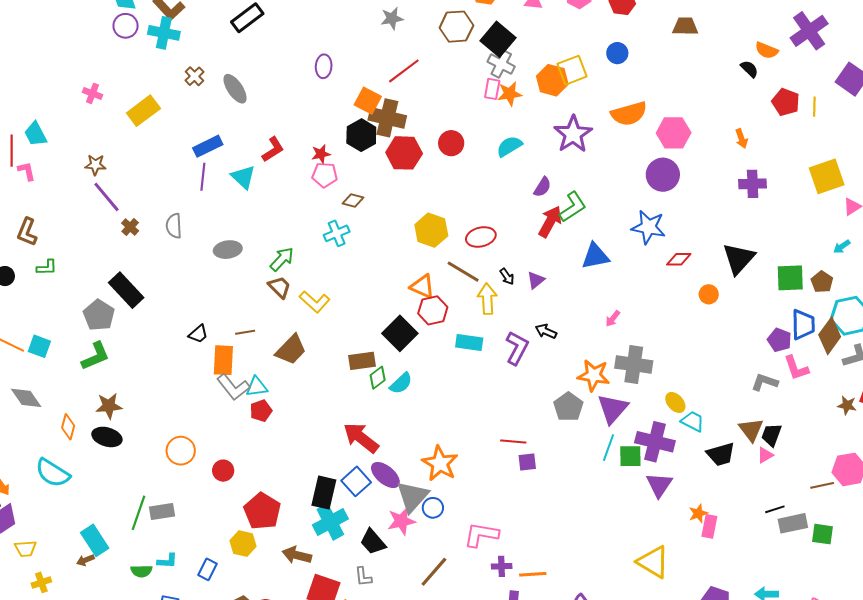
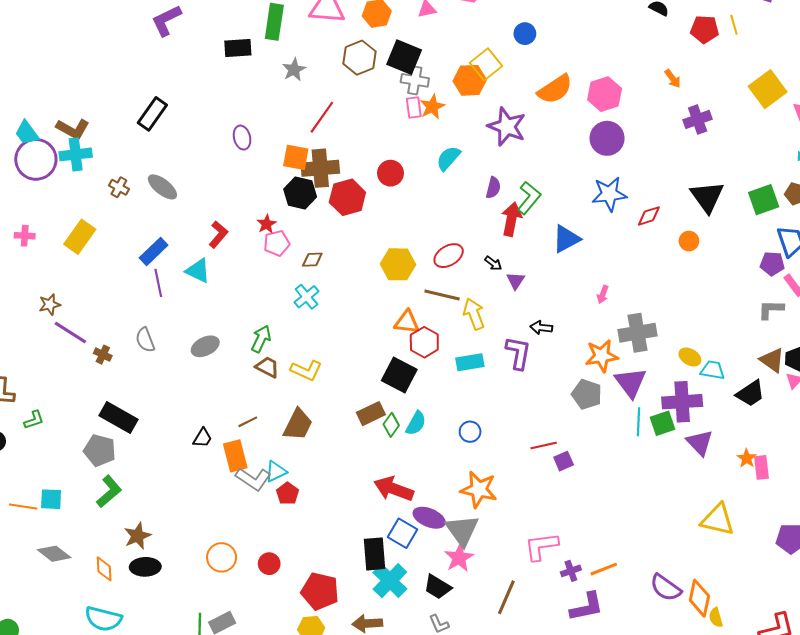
purple circle: (126, 26) -> (36, 159), size x1.6
black arrow: (507, 277) -> (493, 263), moved
blue circle: (433, 508) -> (470, 432), moved

